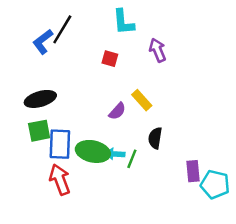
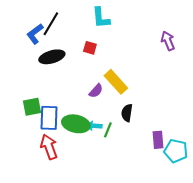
purple arrow: (158, 50) -> (168, 41), moved
black ellipse: (40, 99) -> (52, 57), moved
yellow rectangle: (142, 100) -> (116, 82), size x1.4

